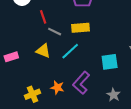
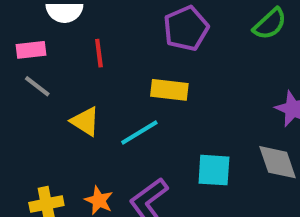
gray line: (55, 32) -> (37, 86), moved
pink rectangle: (11, 57) -> (31, 50), moved

